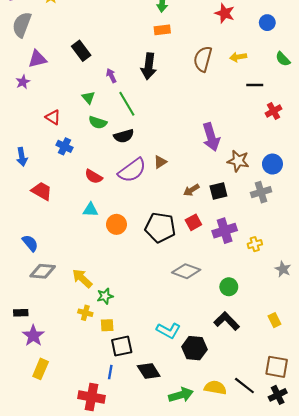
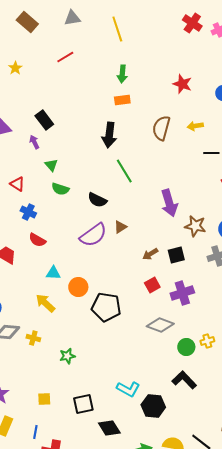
purple arrow: (111, 76) -> (34, 142), moved
green line: (127, 104) -> (124, 171), moved
black semicircle: (124, 136) -> (97, 200), moved, turned 42
red semicircle: (94, 177) -> (37, 240), moved
black pentagon: (160, 227) -> (106, 307), moved
yellow cross: (255, 244) -> (207, 341), moved
gray diamond: (186, 271) -> (160, 325), moved
yellow arrow: (82, 278) -> (45, 303), moved
yellow cross: (85, 313) -> (33, 338), moved
yellow square: (107, 325) -> (44, 399), moved
blue line: (110, 372) -> (35, 432), moved

